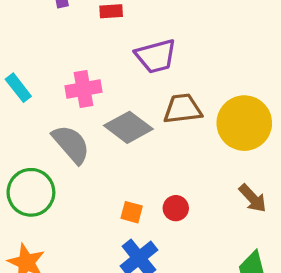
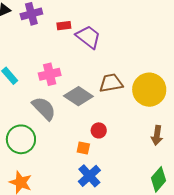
purple trapezoid: (156, 56) -> (88, 37), moved, turned -124
brown arrow: (253, 198) -> (157, 135), turned 54
red circle: (176, 208) -> (99, 130), moved

